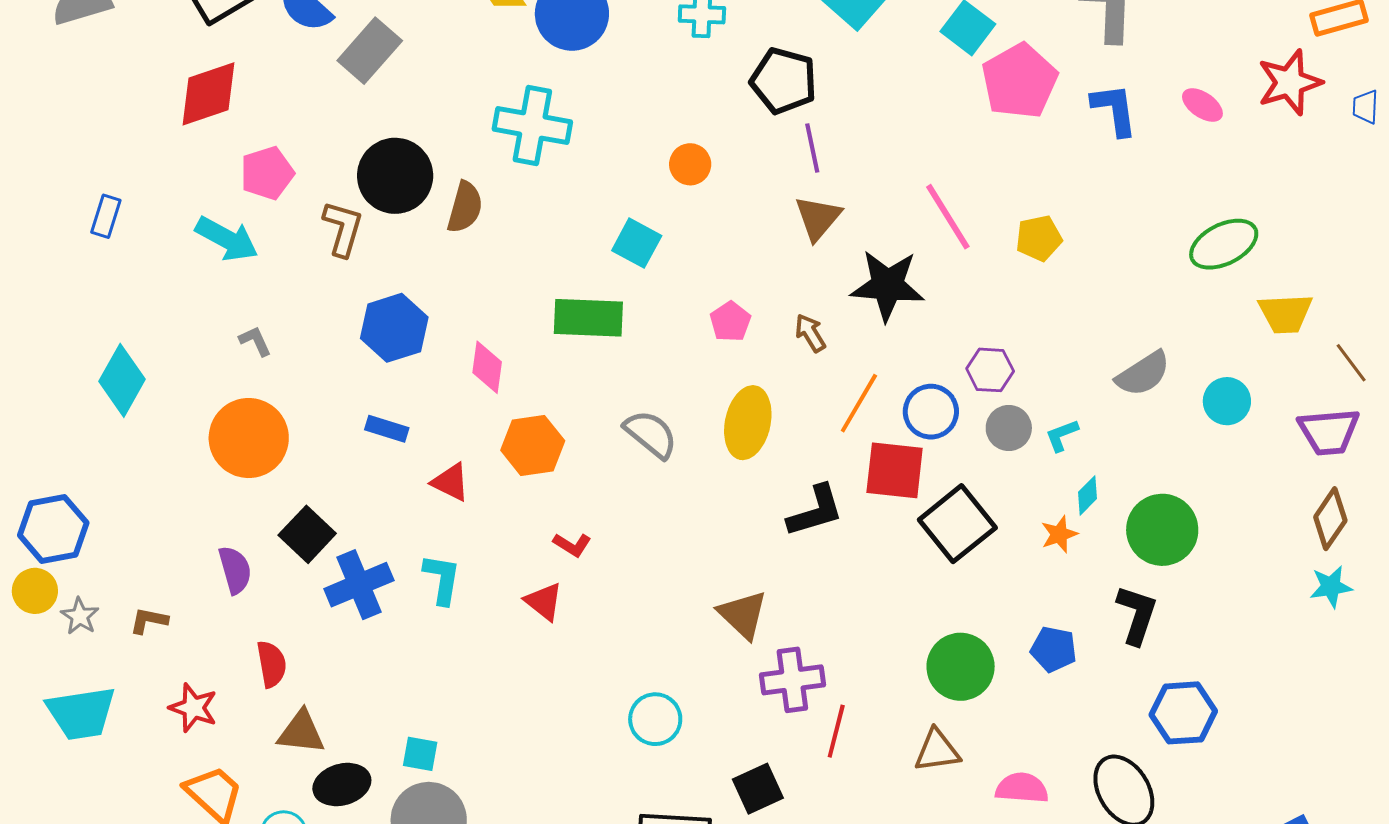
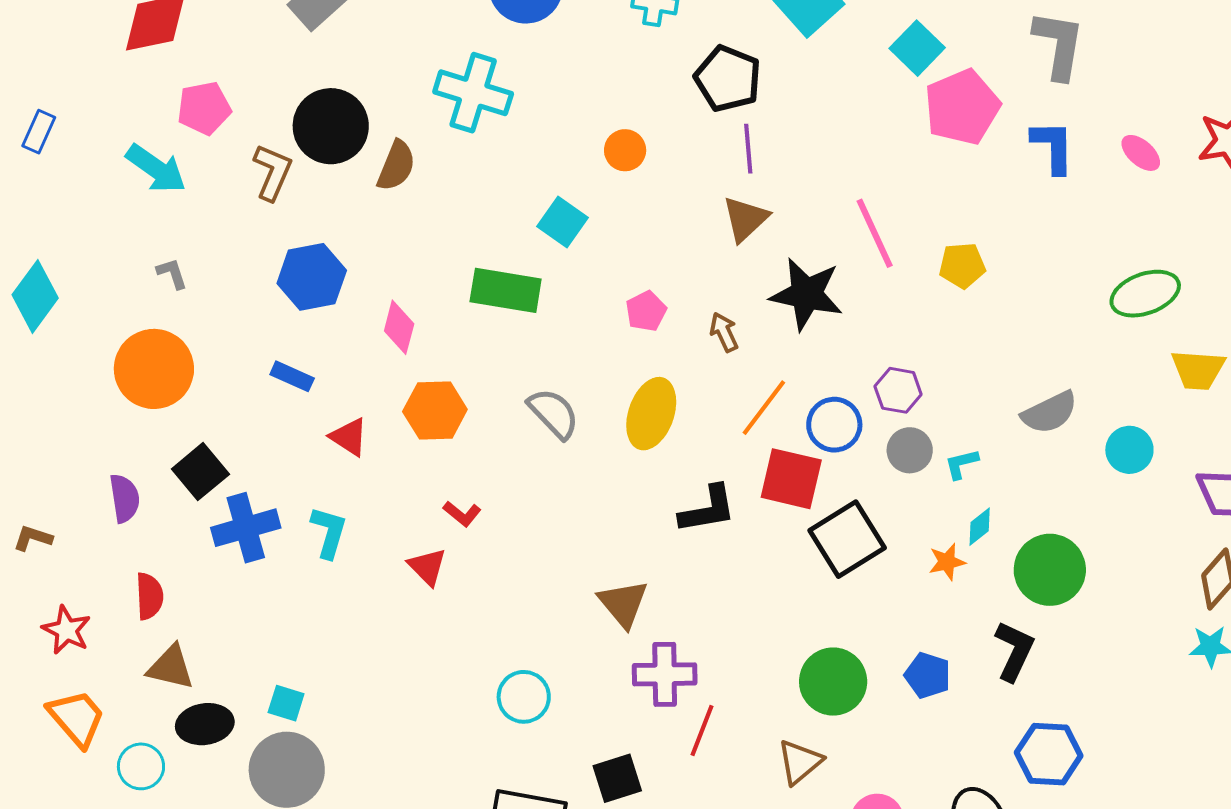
brown triangle: (937, 751) -> (800, 762), turned -39

